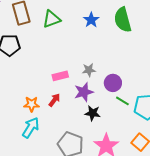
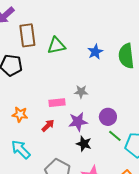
gray star: (89, 70) -> (81, 92), moved
orange star: (32, 104) -> (20, 114), moved
cyan arrow: (31, 128) -> (21, 149), turned -85

